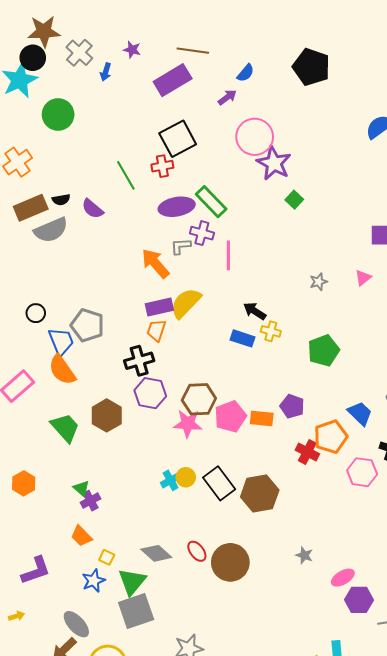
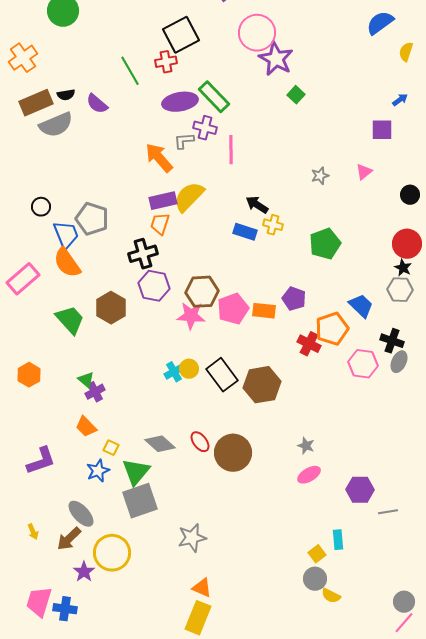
pink ellipse: (343, 578) -> (309, 475), moved
yellow arrow: (17, 616) -> (33, 532), moved, turned 84

